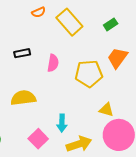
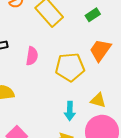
yellow triangle: (106, 110) -> (98, 100), moved
cyan arrow: (62, 123) -> (70, 111), moved

